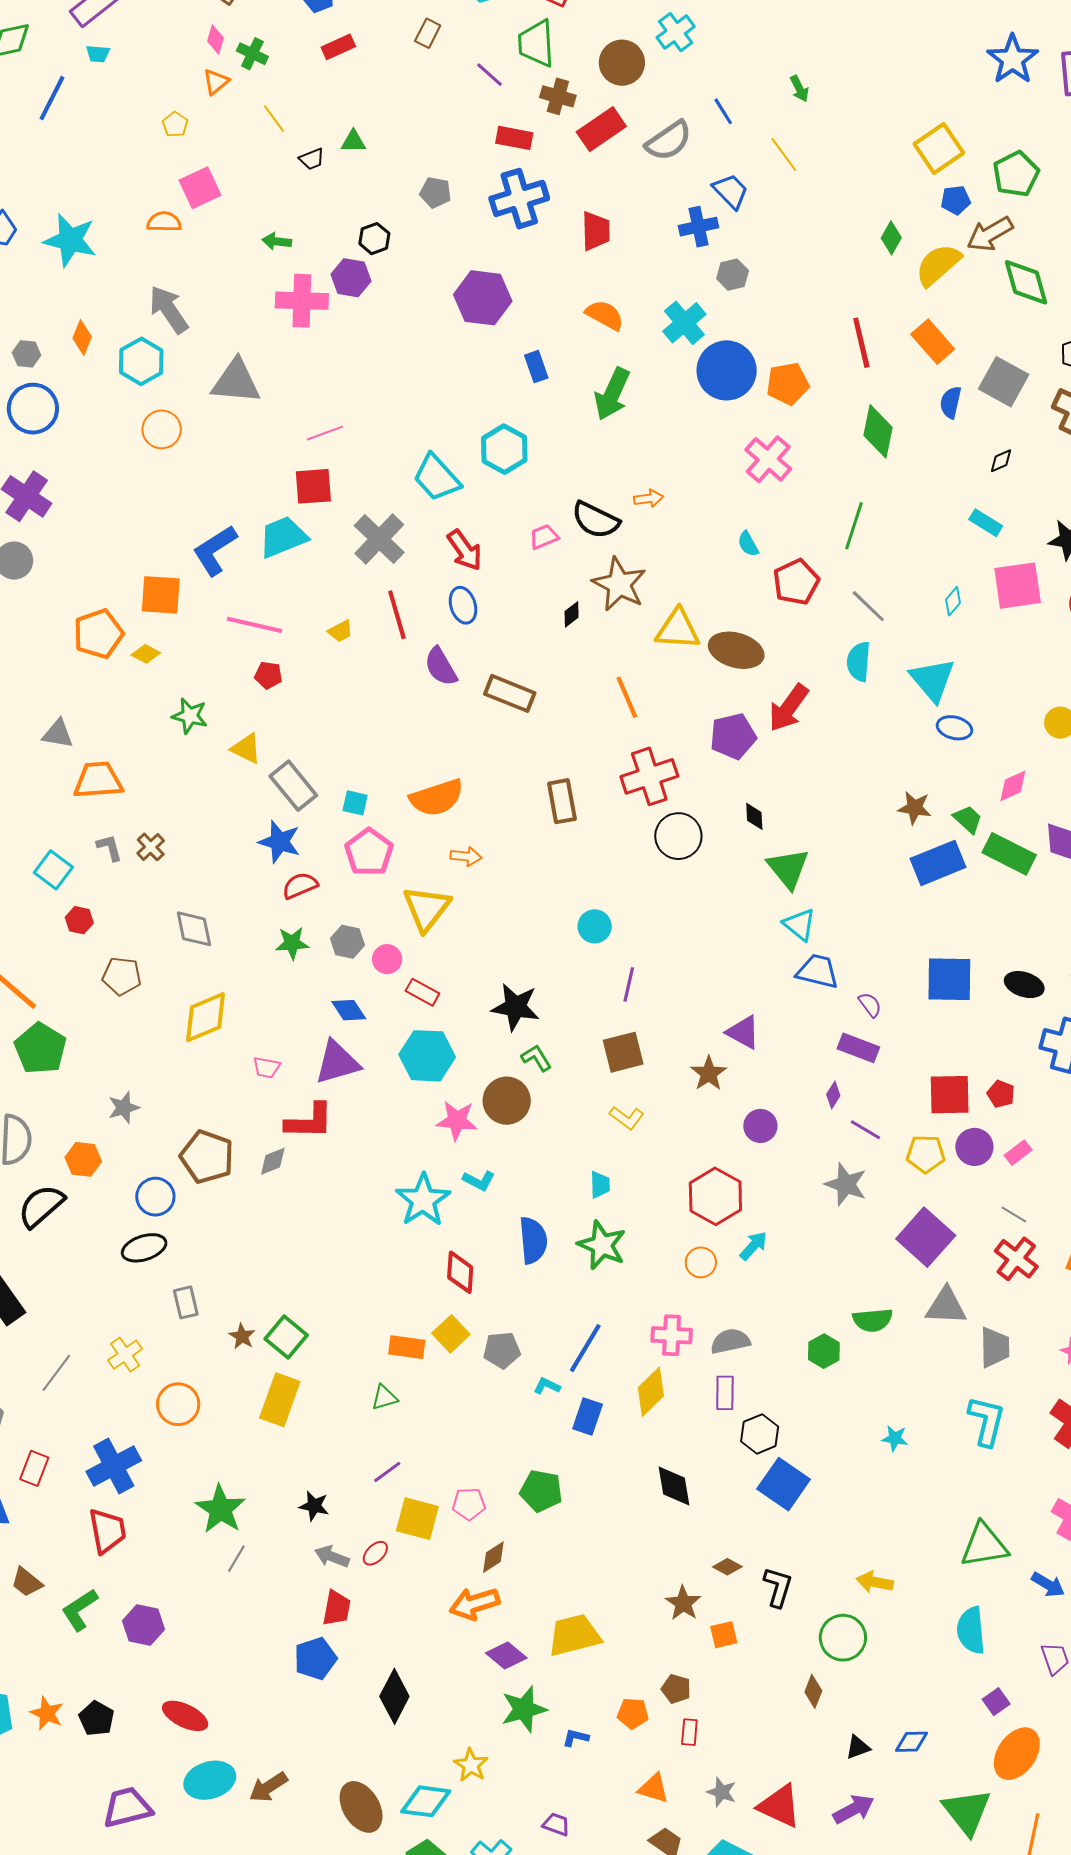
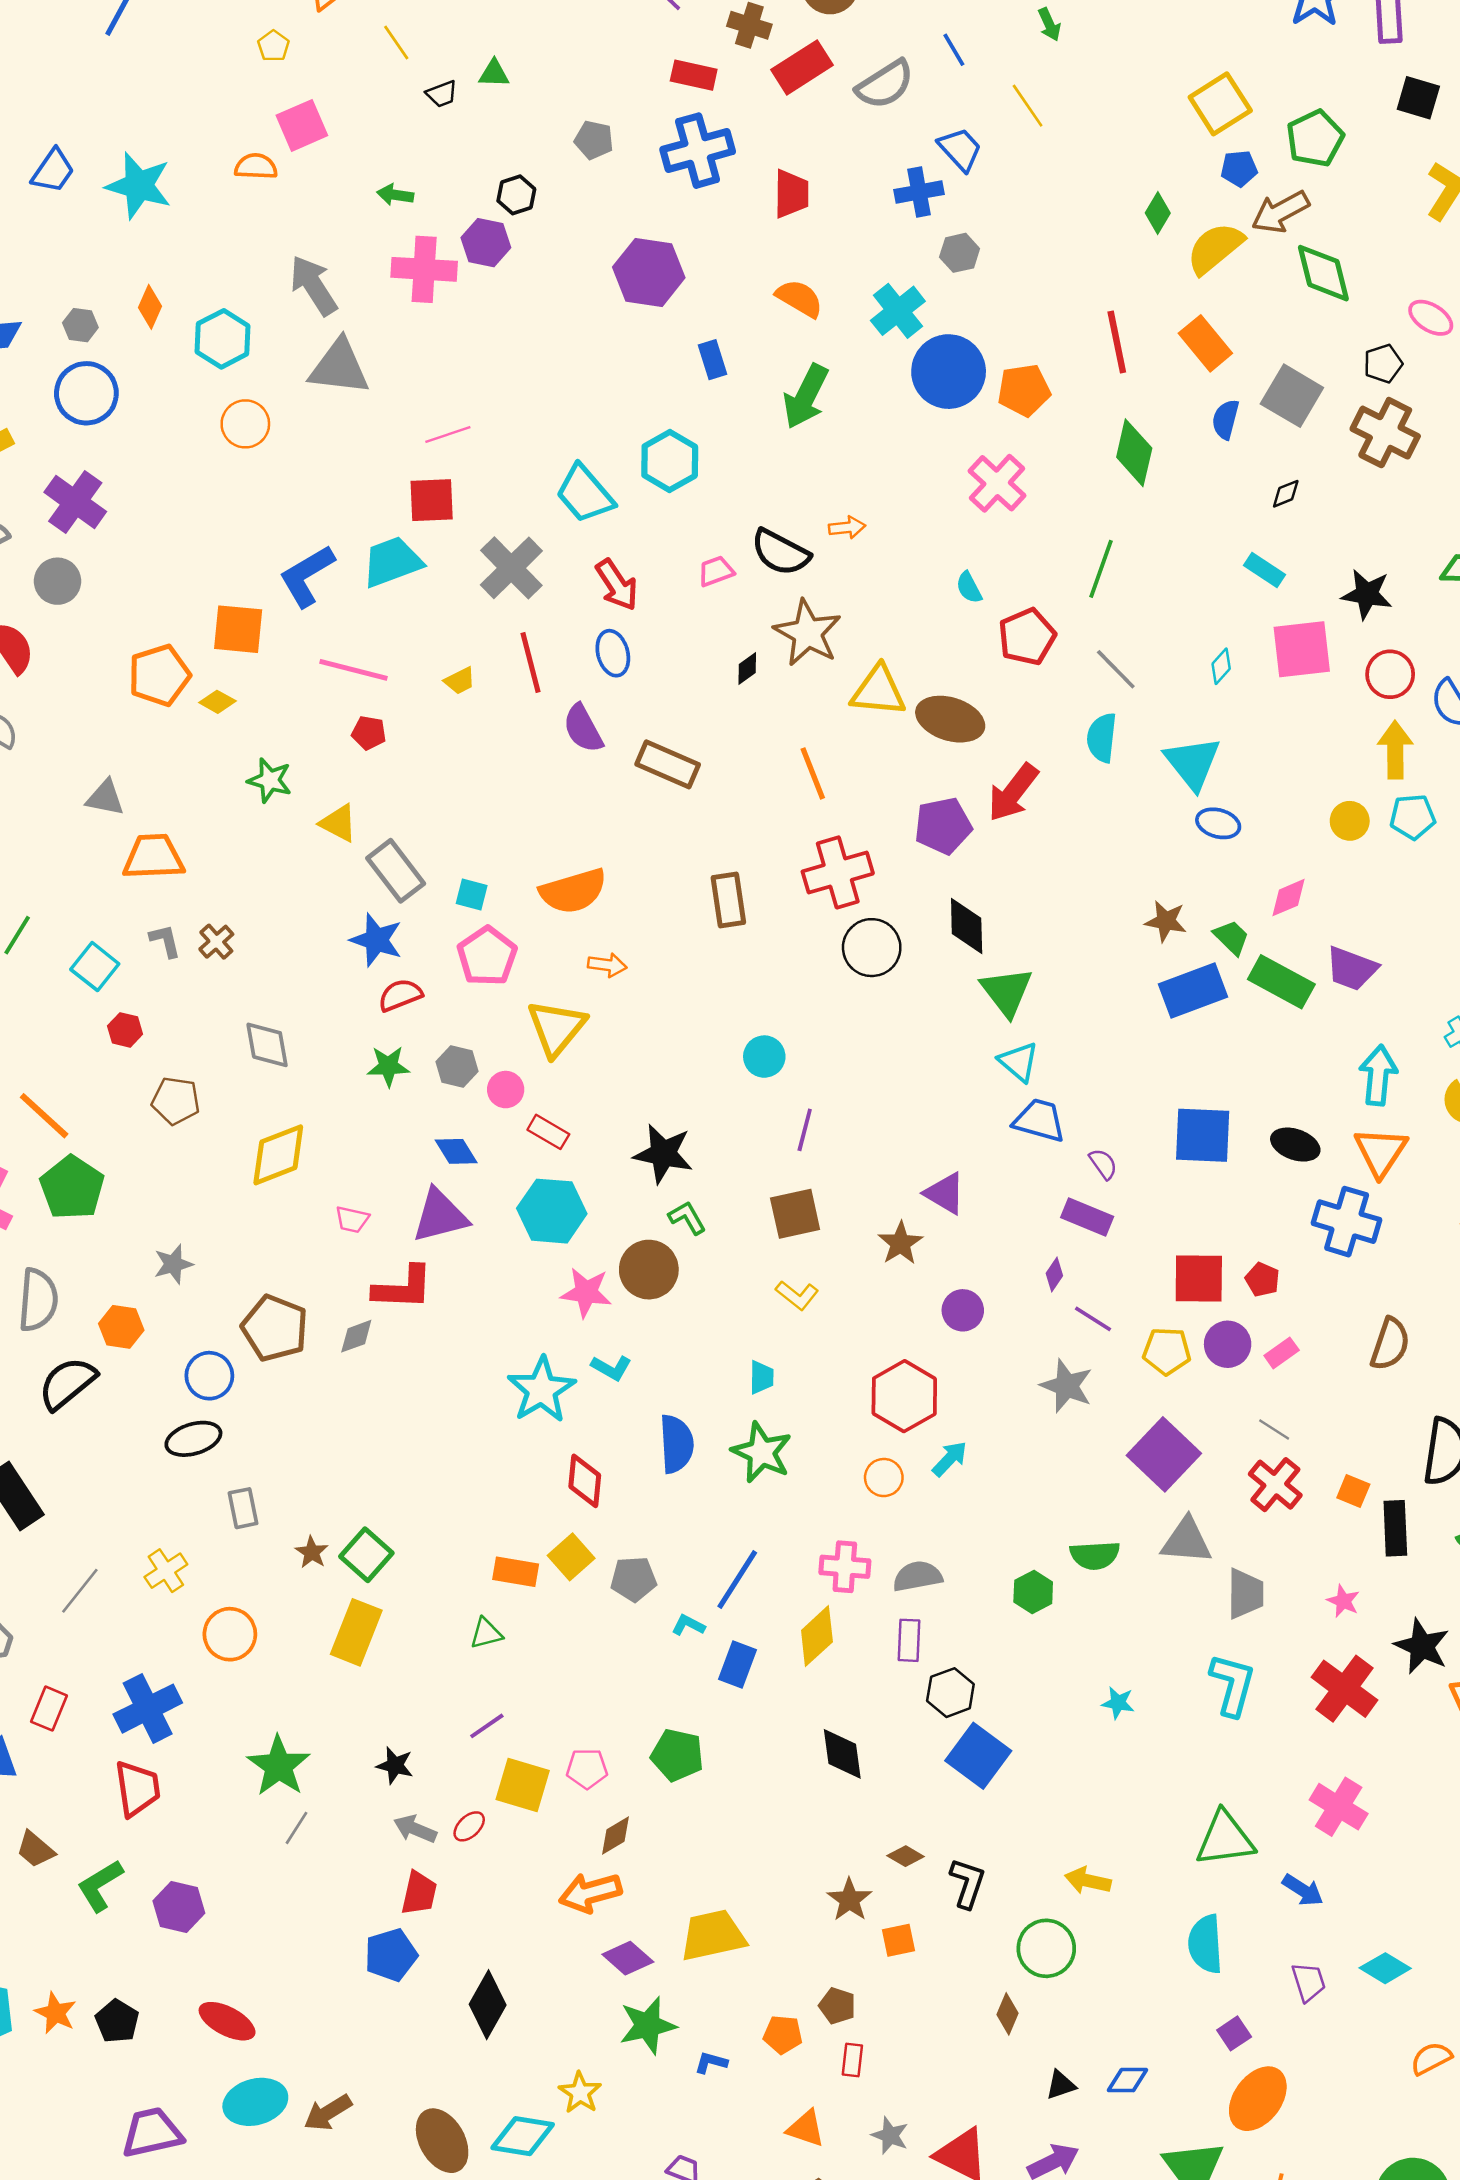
gray arrow: (169, 310) -> (314, 285), moved
black diamond: (754, 816) -> (967, 926), size x1.6

